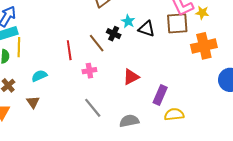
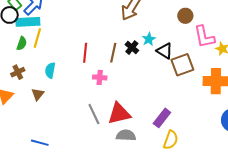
brown square: (177, 23) -> (182, 65), moved, turned -30
brown line: (97, 43) -> (113, 53), turned 36
cyan semicircle: (39, 76) -> (50, 70), turned -70
red triangle: (131, 77) -> (119, 114), moved, size x1.4
yellow semicircle: (174, 114) -> (171, 140), turned 102

